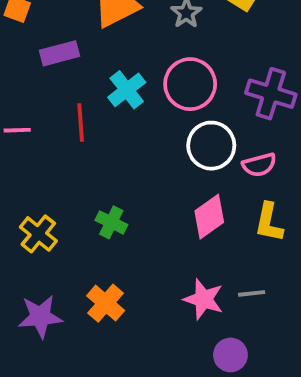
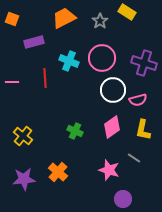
cyan cross: (127, 90) -> (69, 61), turned -30
green cross: (111, 222) -> (75, 131), moved
gray line: (252, 293) -> (134, 158), moved, turned 40

